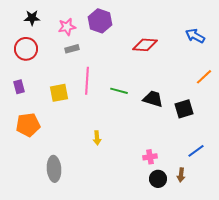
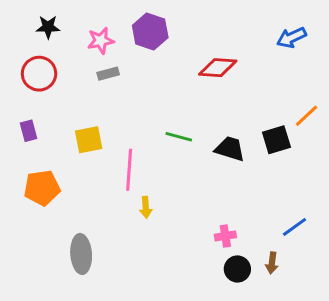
blue arrow: (195, 36) -> (291, 38), moved, turned -54
pink line: (87, 81) -> (129, 170), moved
black square: (184, 109) -> (276, 140), moved

